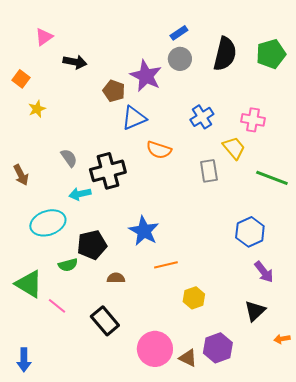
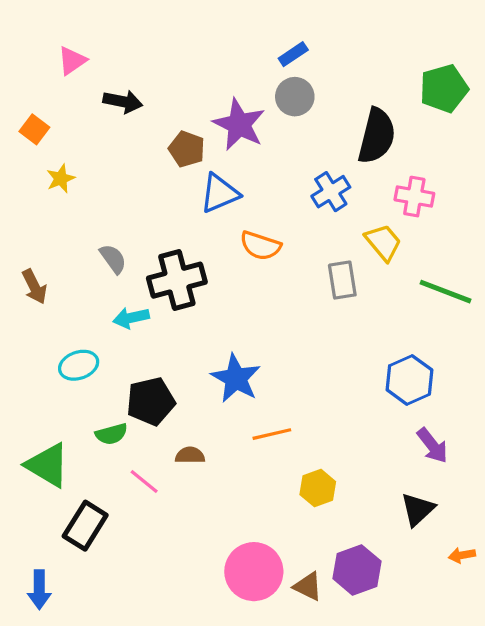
black semicircle: (225, 54) -> (377, 136), moved
cyan ellipse: (48, 223) -> (79, 365), size x0.7
pink line: (57, 306) -> (144, 482), moved
black rectangle: (105, 321) -> (85, 526), moved, turned 72

